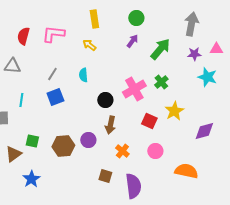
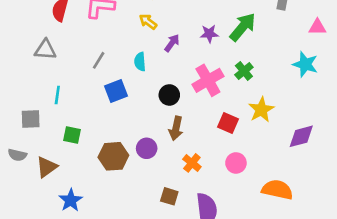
purple arrow: (132, 41) -> (172, 43), moved
purple star: (194, 54) -> (209, 34), moved
blue square: (55, 97) -> (116, 91), moved
green square: (32, 141) -> (72, 135), moved

